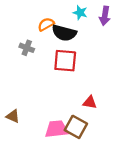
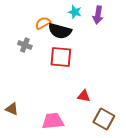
brown square: (76, 127) -> (104, 119), moved

